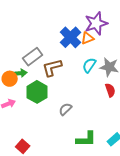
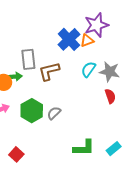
gray rectangle: (33, 57) -> (28, 59), turned -60
green hexagon: (37, 92) -> (32, 111), moved
gray semicircle: (65, 109) -> (54, 113), moved

